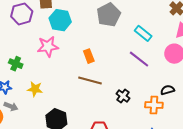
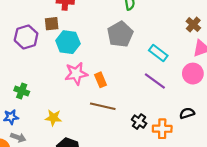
pink star: (48, 46) -> (76, 74), moved
yellow star: (35, 89) -> (53, 118), moved
orange cross: (154, 105) -> (162, 129), moved

